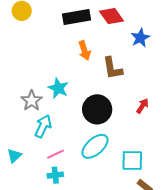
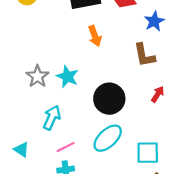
brown L-shape: (113, 68) -> (144, 55), moved
gray star: (32, 101) -> (37, 76), moved
cyan triangle: (14, 156) -> (22, 150), turned -42

